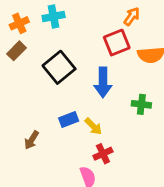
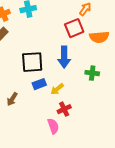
black square: (59, 67) -> (32, 62), moved, turned 35
yellow arrow: (93, 126) -> (57, 89), turned 96

